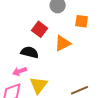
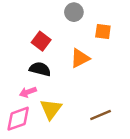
red square: (40, 29) -> (41, 41), moved

